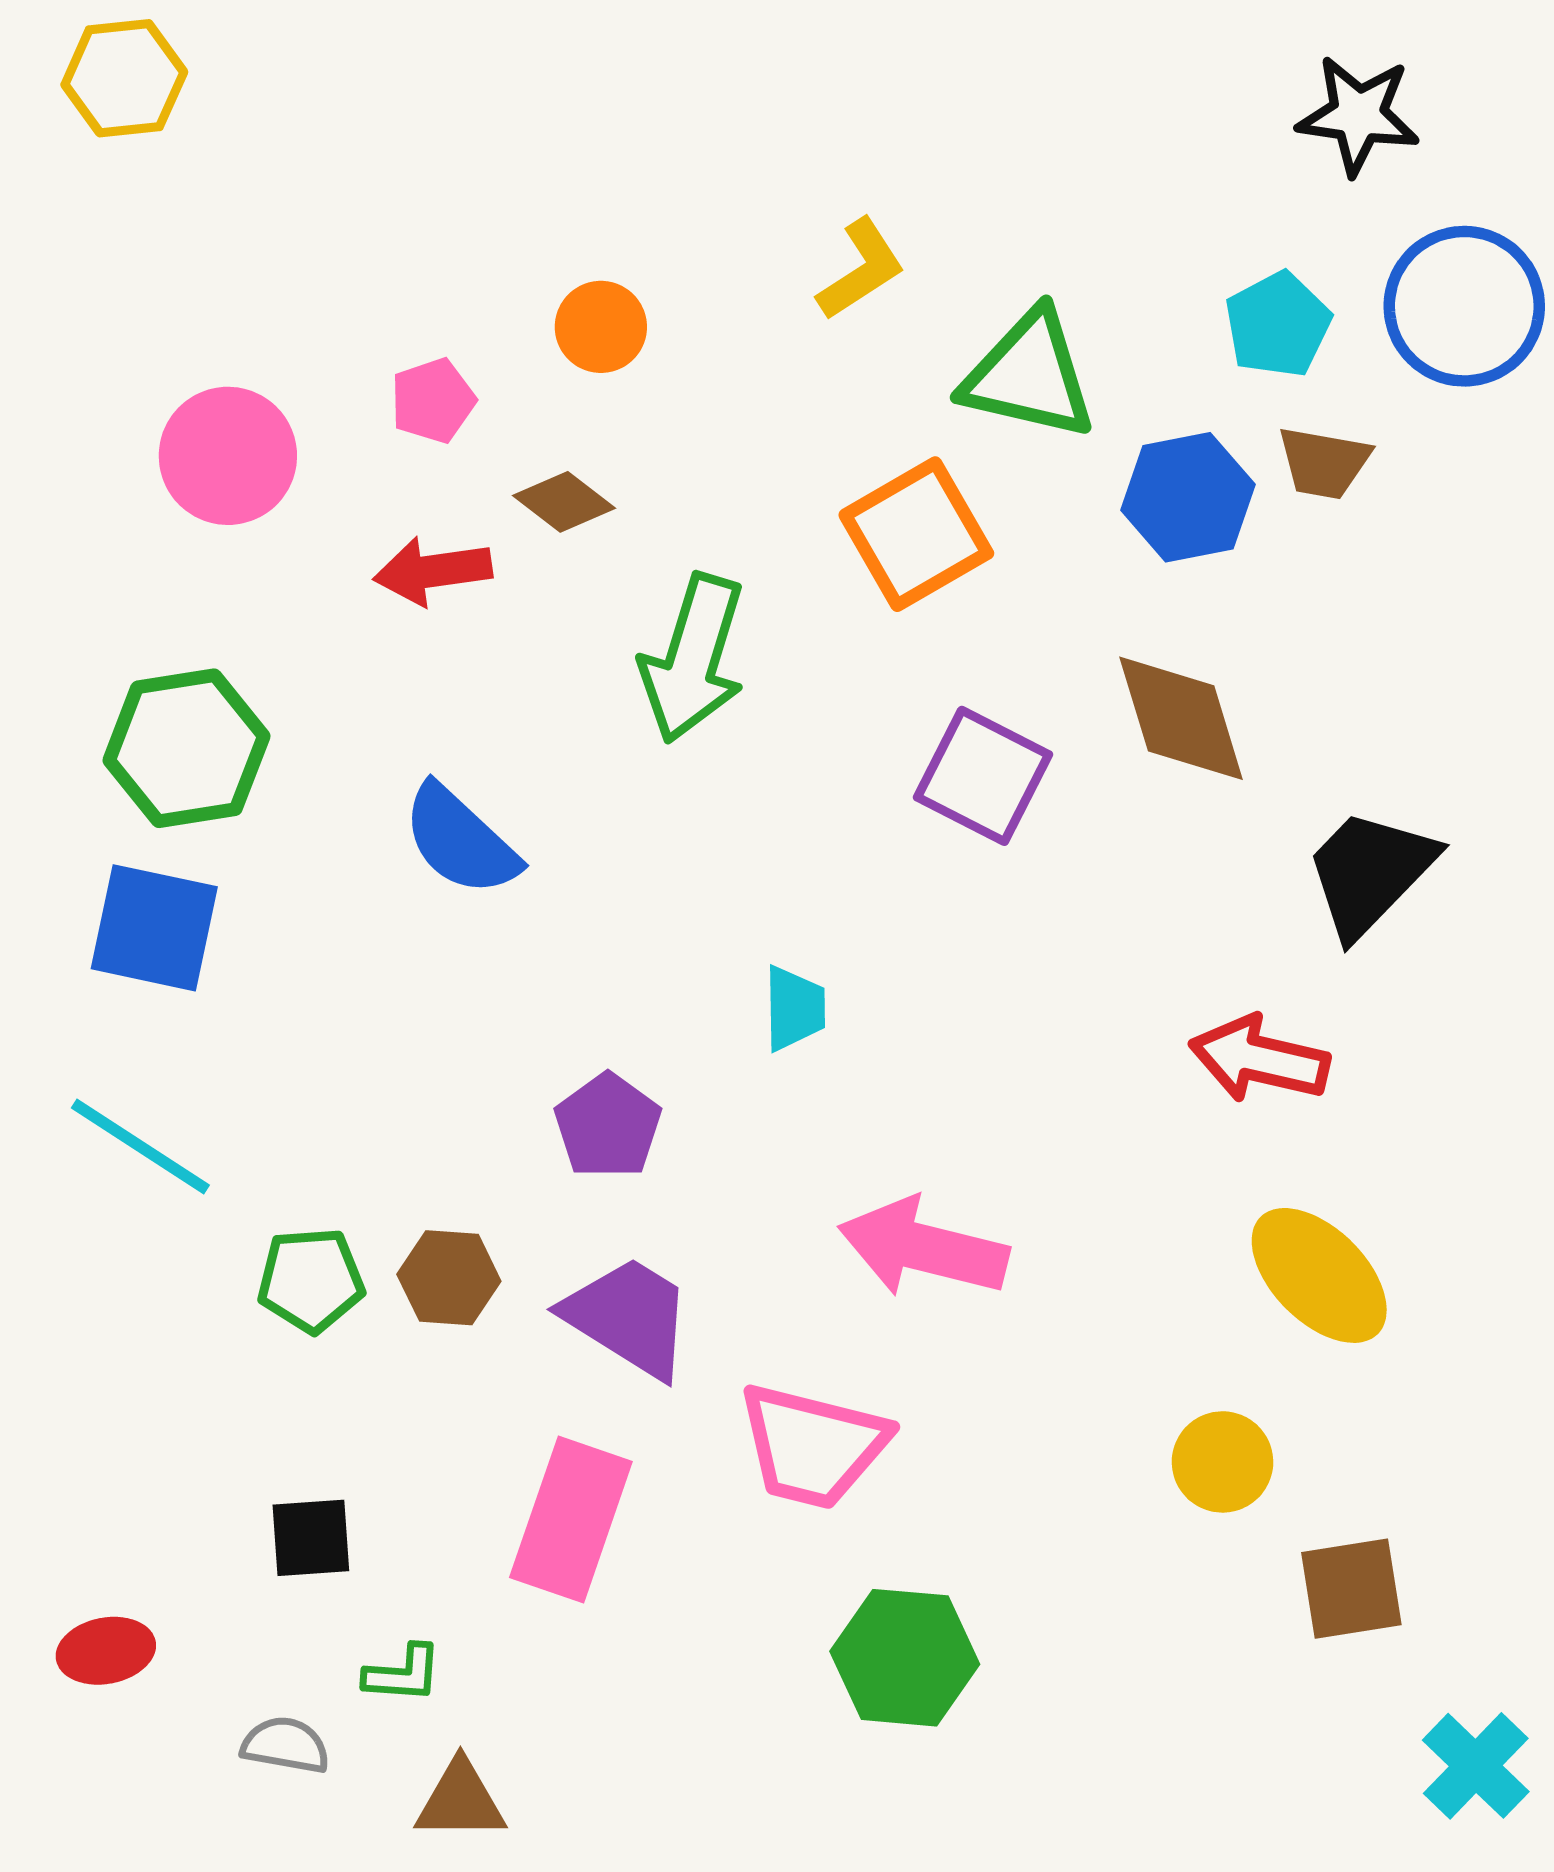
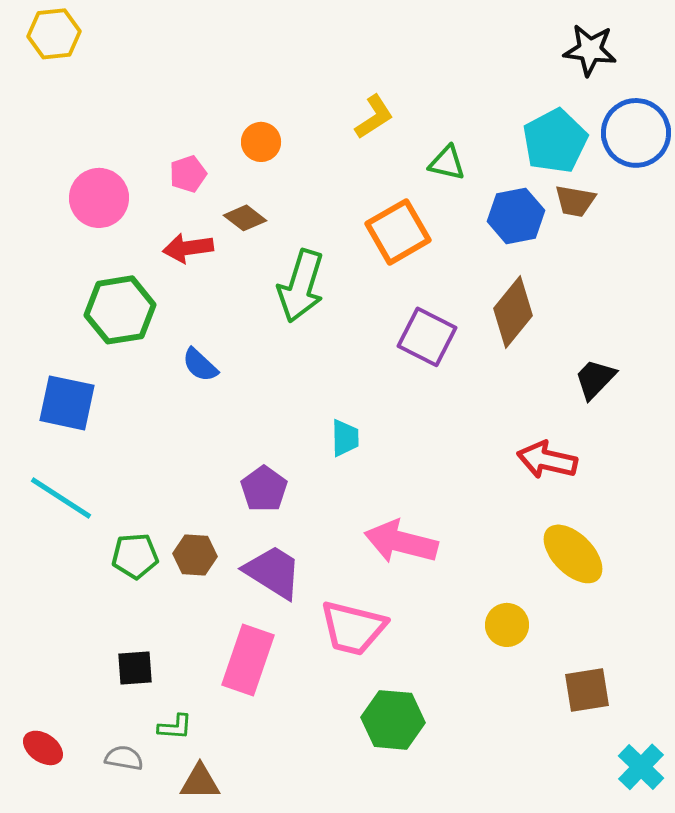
cyan pentagon: (1278, 325) -> (555, 141), size x1.4
green triangle: (1029, 375) -> (447, 163), size x0.6
brown diamond: (1181, 718) -> (513, 312), turned 56
green hexagon: (186, 748) -> (120, 310), moved
blue semicircle: (460, 840) -> (200, 365), size x0.7
black trapezoid: (1370, 873) -> (595, 379), size x0.7
yellow circle: (1222, 1462) -> (507, 625), moved
red ellipse: (106, 1651) -> (43, 748), moved, turned 45

